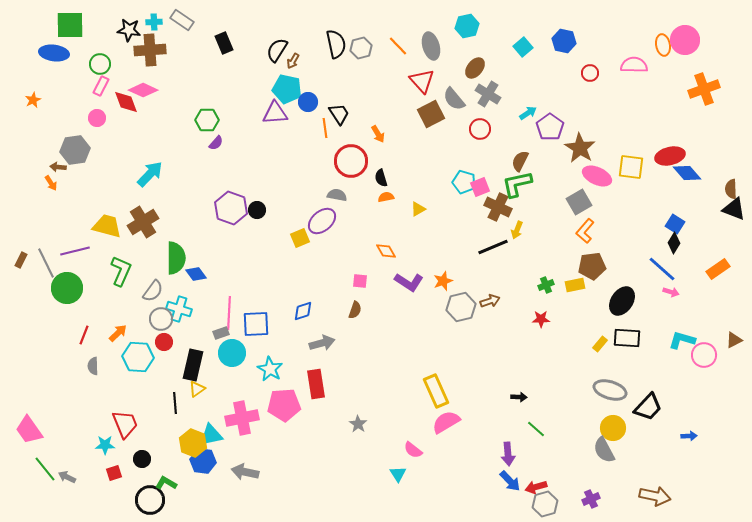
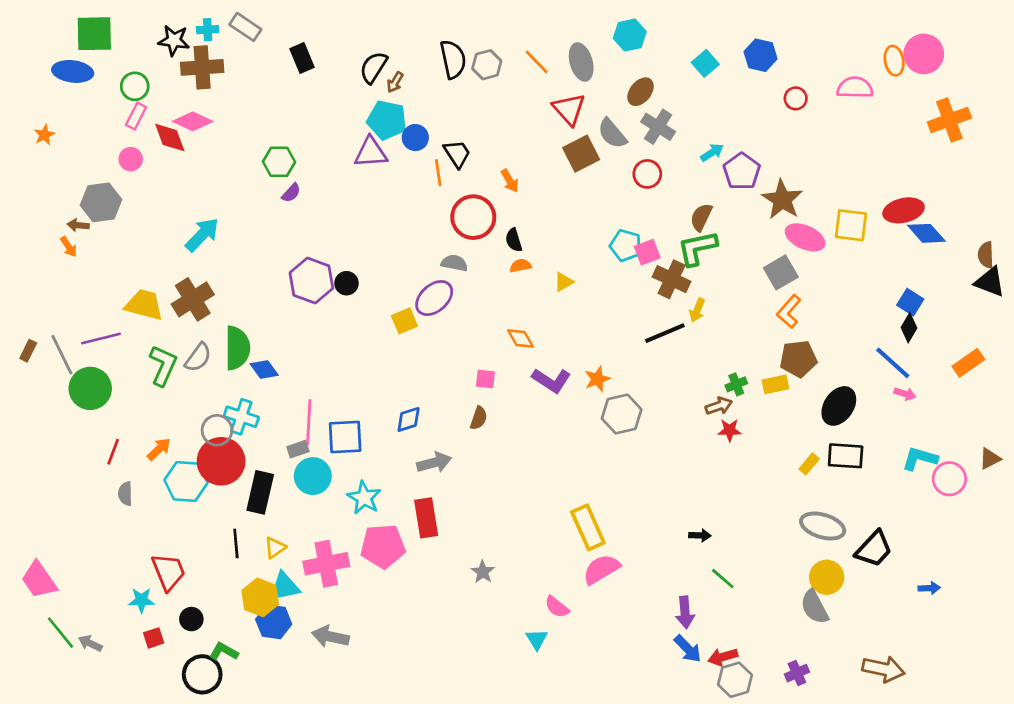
gray semicircle: (153, 291) -> (198, 357), moved
brown arrow: (490, 301) -> (719, 406), moved
red circle: (164, 342) -> (221, 461), size x2.0
yellow triangle: (197, 389) -> (275, 548), moved

